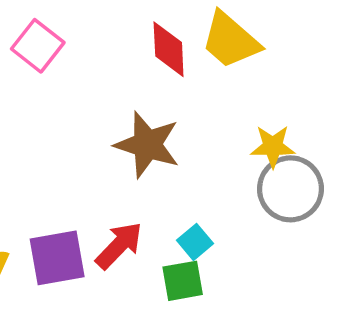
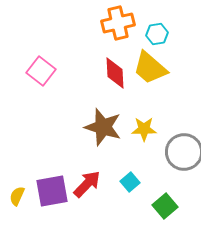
yellow star: (273, 146) -> (144, 129), moved
green square: (183, 281) -> (165, 206), moved, turned -30

